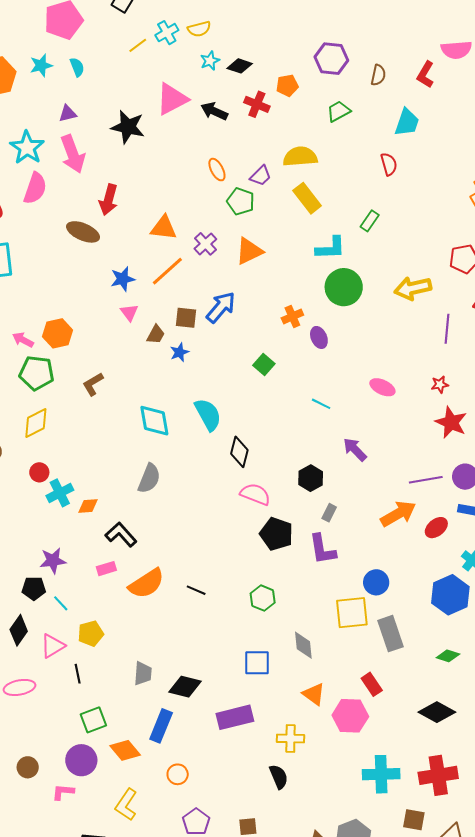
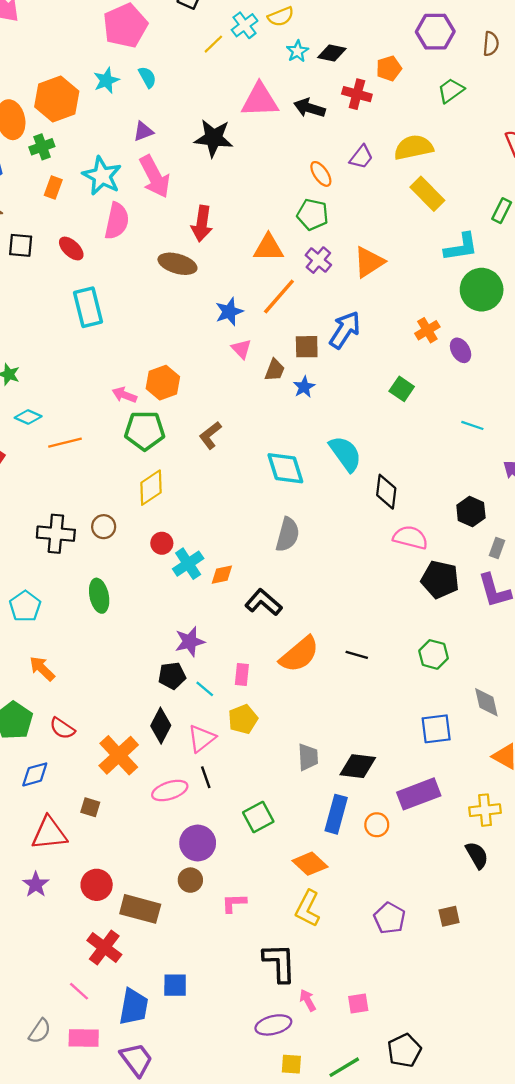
pink triangle: (172, 99) -> (260, 100), turned 33
purple trapezoid: (261, 176) -> (361, 157), moved
green pentagon: (241, 201) -> (313, 214), moved
pink rectangle: (106, 569) -> (242, 674), moved, turned -60
black line: (78, 674) -> (206, 777), moved
orange diamond: (125, 750) -> (310, 864), moved
purple circle: (81, 760) -> (198, 843), moved
orange circle: (178, 774) -> (377, 825), moved

